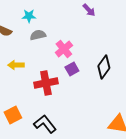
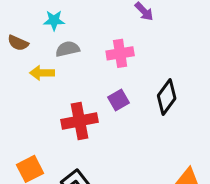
pink cross: (64, 49) -> (120, 53), moved, turned 30
yellow arrow: (16, 65) -> (42, 73), moved

